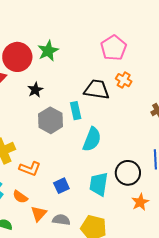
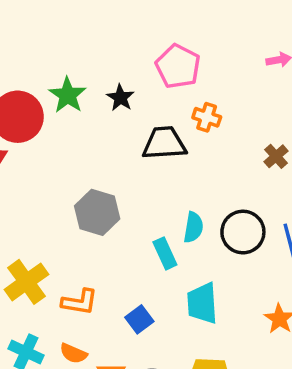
black star: (35, 90) -> (120, 98), moved
cyan rectangle: (76, 111) -> (165, 253), moved
cyan semicircle: (92, 139) -> (193, 227), moved, size x0.7
black circle: (128, 173) -> (243, 232), moved

